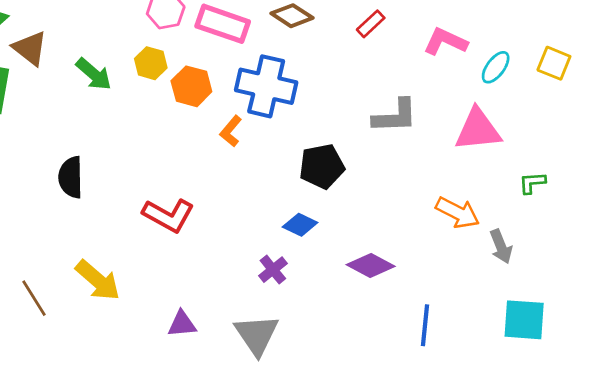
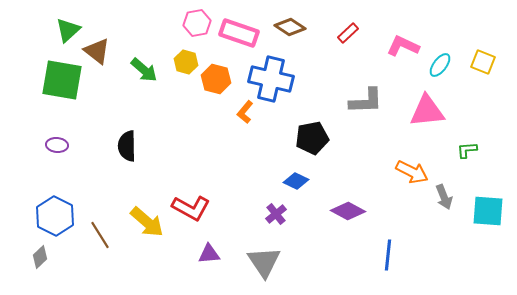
red L-shape: (168, 215) -> (191, 208), moved
cyan square: (524, 320) -> (488, 211), moved

